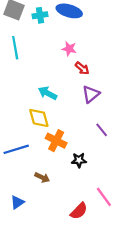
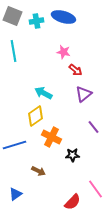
yellow diamond: (39, 118) -> (35, 116), turned 70

